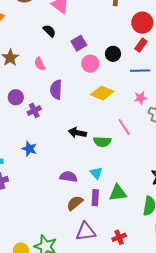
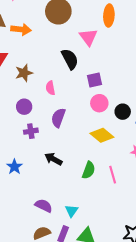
black semicircle: (49, 31) -> (70, 59), size x1.5
black circle: (113, 54) -> (123, 112), moved
purple circle: (16, 97) -> (24, 107), moved
black arrow: (77, 133) -> (53, 159), moved
green semicircle: (102, 142) -> (89, 170), moved, turned -90

